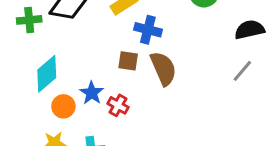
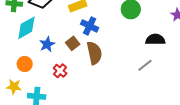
brown square: (128, 61) -> (73, 43), turned 32
cyan diamond: (47, 74) -> (26, 28), moved
blue star: (92, 93) -> (47, 44), moved

